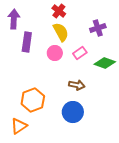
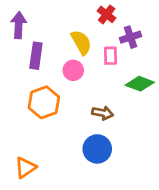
red cross: (59, 11) -> (107, 14), moved
pink rectangle: (80, 53) -> (111, 56), moved, turned -56
orange hexagon: (33, 100) -> (44, 102), moved

